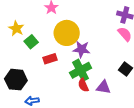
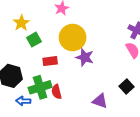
green cross: (81, 70) -> (40, 87), moved
red semicircle: (83, 85) -> (57, 92), moved

